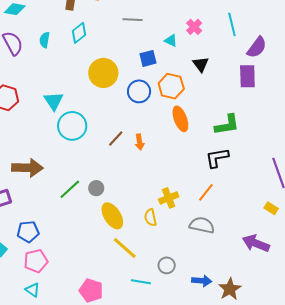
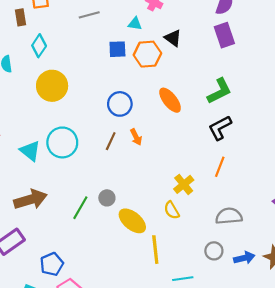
blue square: (148, 58) -> (117, 49), turned 30
yellow circle: (103, 73) -> (52, 86), moved
orange hexagon: (171, 86) -> (147, 54), moved
blue circle: (139, 91) -> (120, 104), moved
cyan triangle: (54, 101) -> (30, 151), moved
gray semicircle: (202, 225) -> (229, 216), moved
yellow line: (125, 248) -> (155, 250), turned 60
gray circle: (167, 265) -> (214, 251), moved

